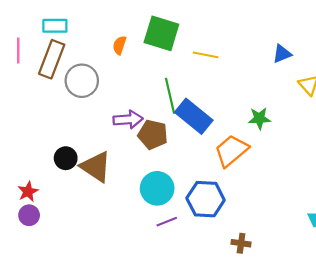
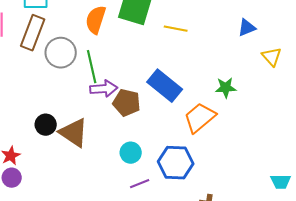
orange semicircle: (119, 45) -> (96, 20), size x1.6
green line: (170, 96) -> (92, 67), moved
cyan circle: (157, 188) -> (131, 153), size x0.7

